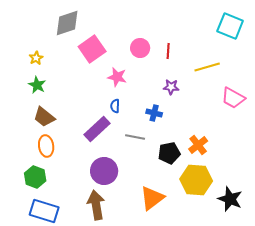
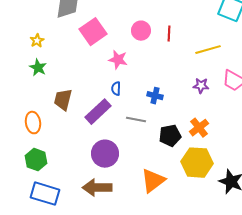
purple star: (171, 87) -> (201, 86), moved
brown trapezoid: (44, 117) -> (63, 100), moved, turned 65
orange ellipse: (46, 146) -> (33, 123), moved
brown arrow: (96, 205) -> (97, 188), turned -80

